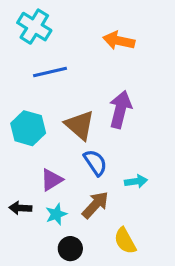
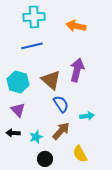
cyan cross: (34, 27) -> (34, 17), moved, turned -35
purple triangle: (52, 180) -> (18, 110), moved, turned -42

